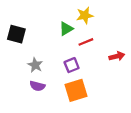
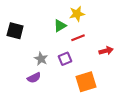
gray star: (35, 65) -> (41, 59), moved
purple semicircle: (37, 86) -> (34, 78), turned -40
orange square: (76, 90) -> (86, 82), moved

